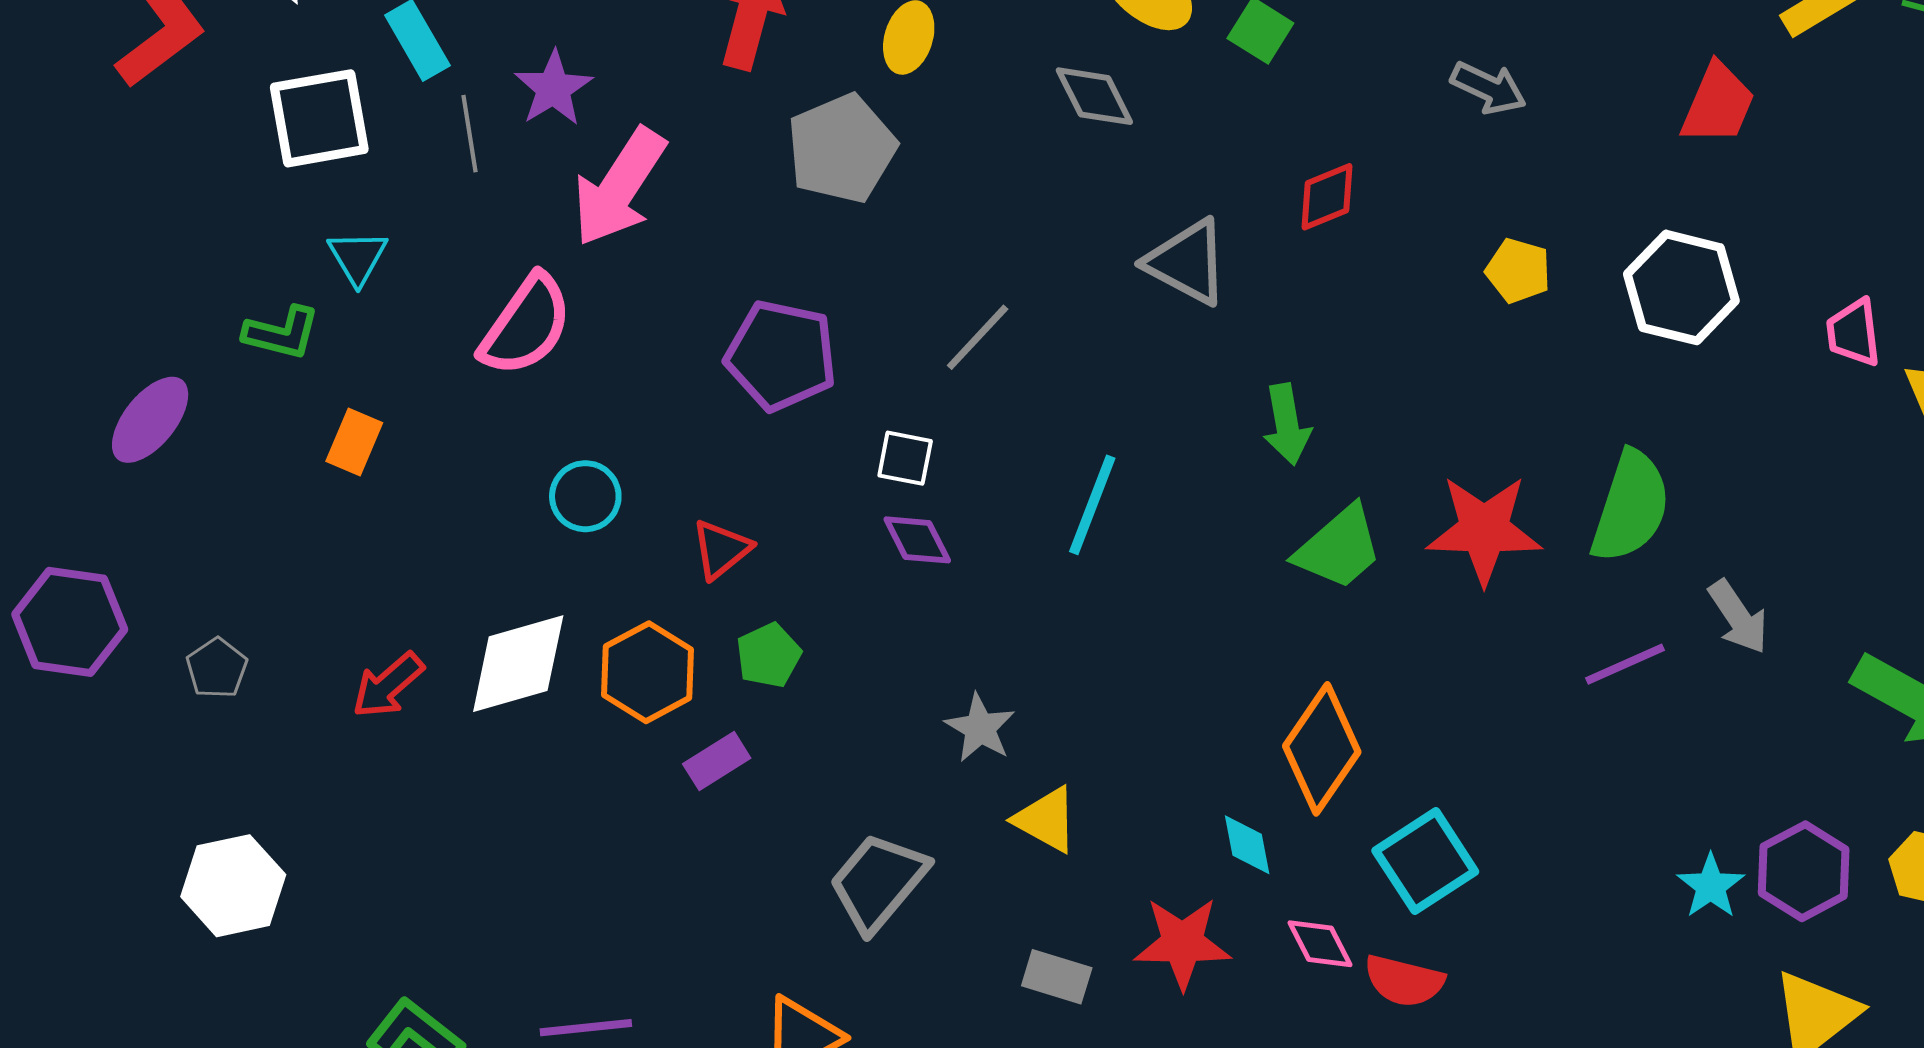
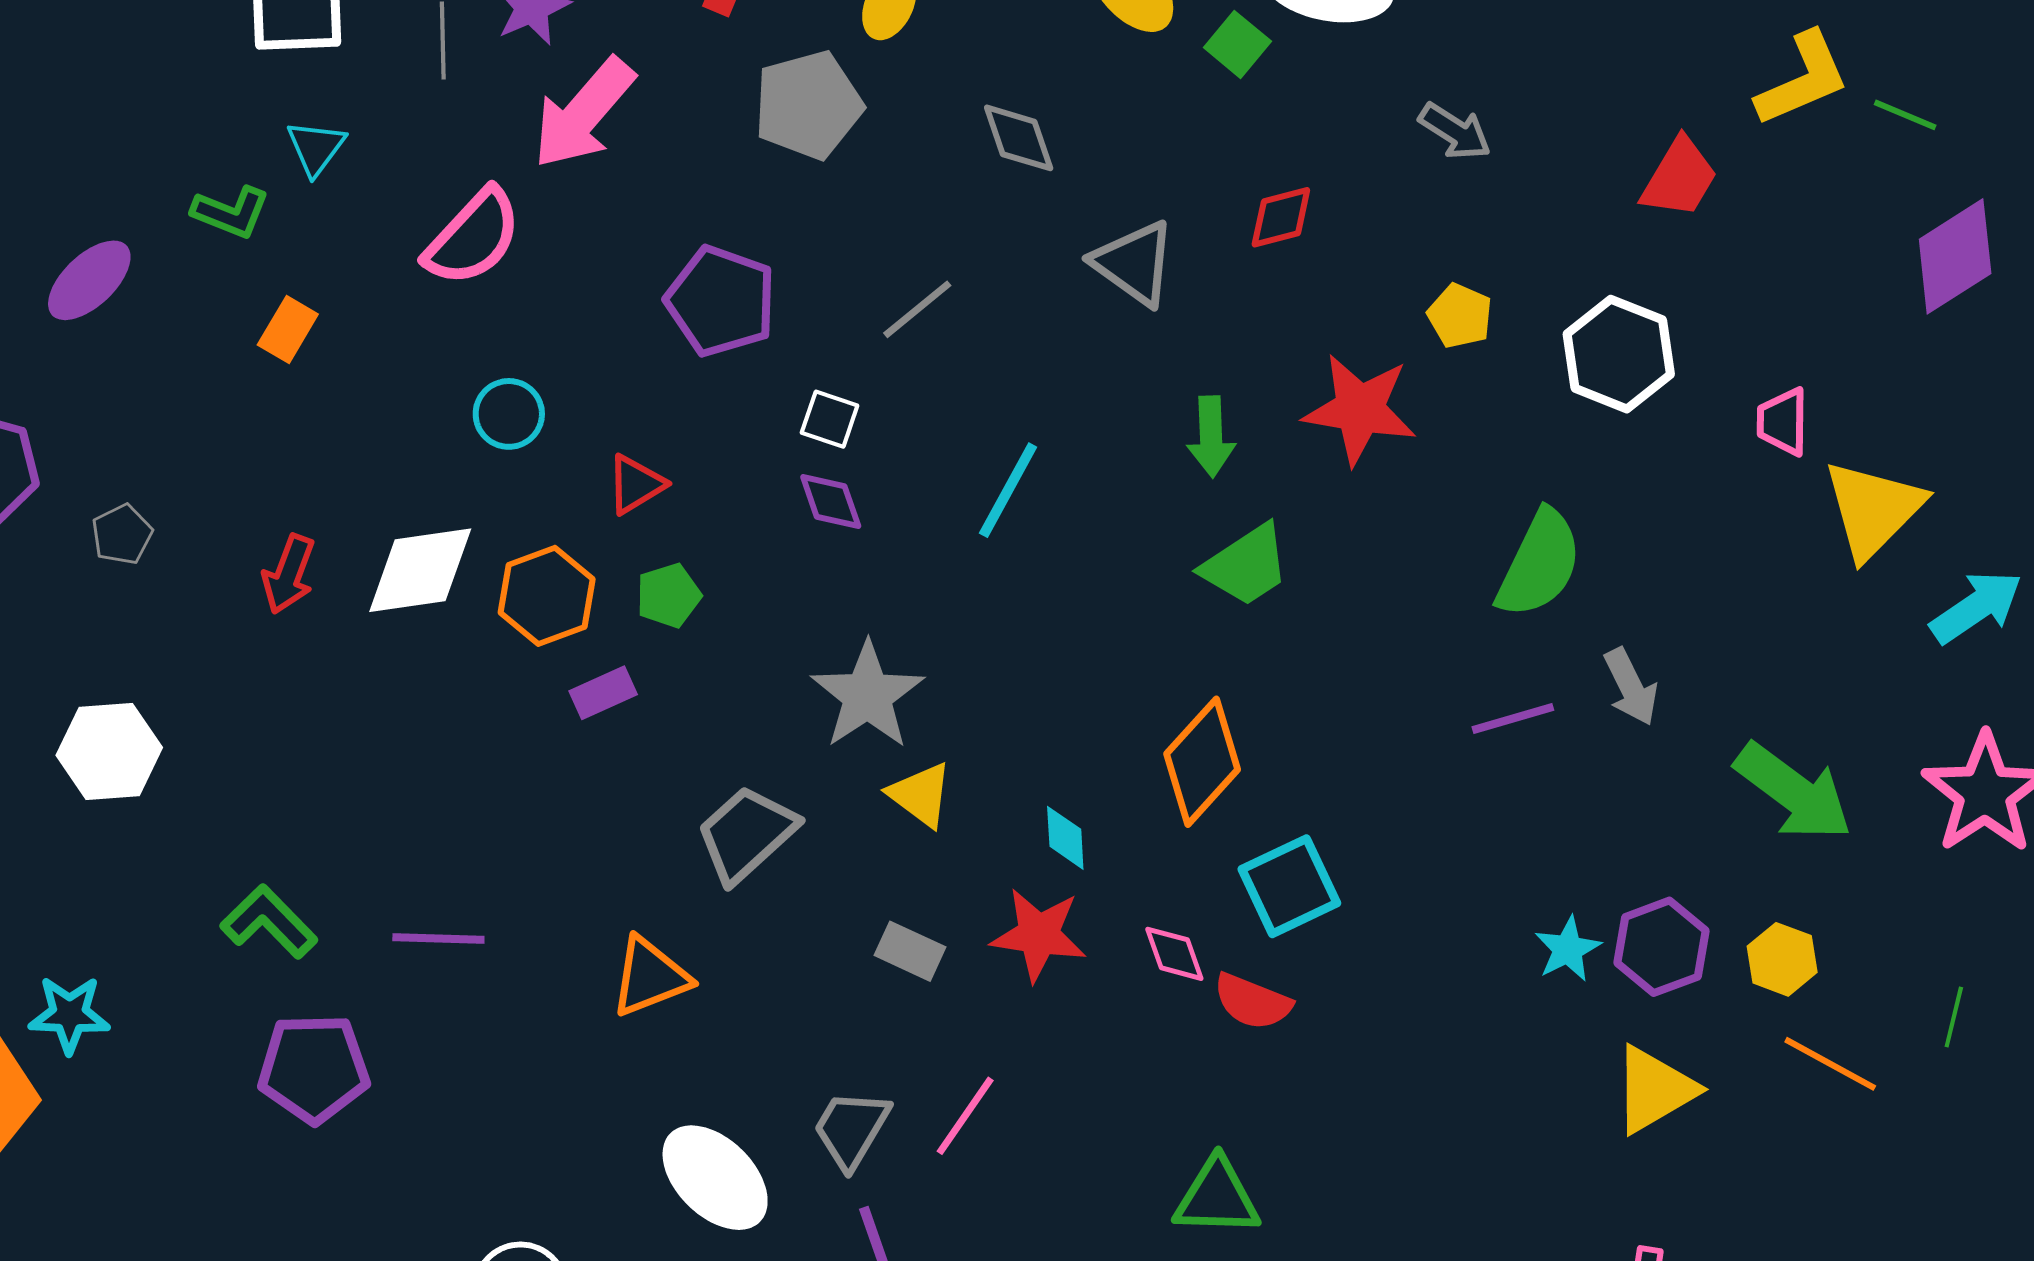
gray diamond: (1094, 96) -> (1019, 138), moved
red star: (1484, 530) -> (1360, 409), moved
red arrow: (388, 685) -> (289, 574), turned -36
gray star: (980, 728) -> (868, 695), size x1.6
cyan diamond: (1247, 845) -> (1065, 838), moved

